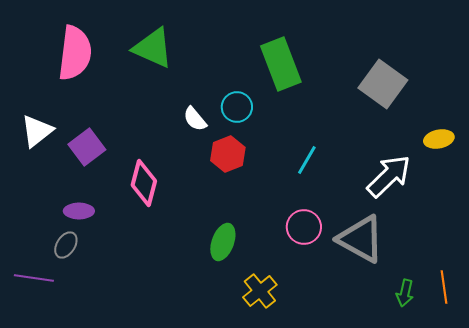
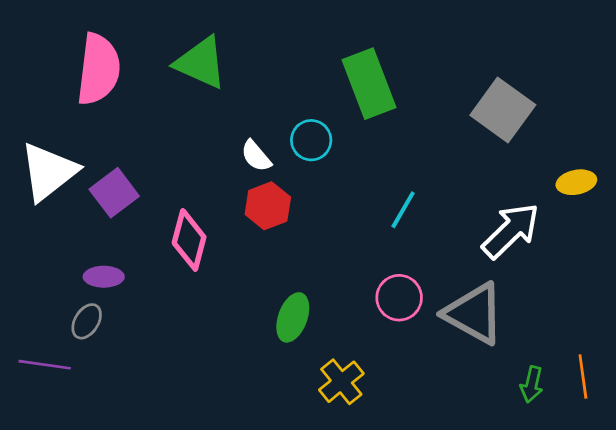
white triangle: (37, 131) -> (49, 172), size x1.4
red hexagon: (228, 154) -> (268, 206), moved

